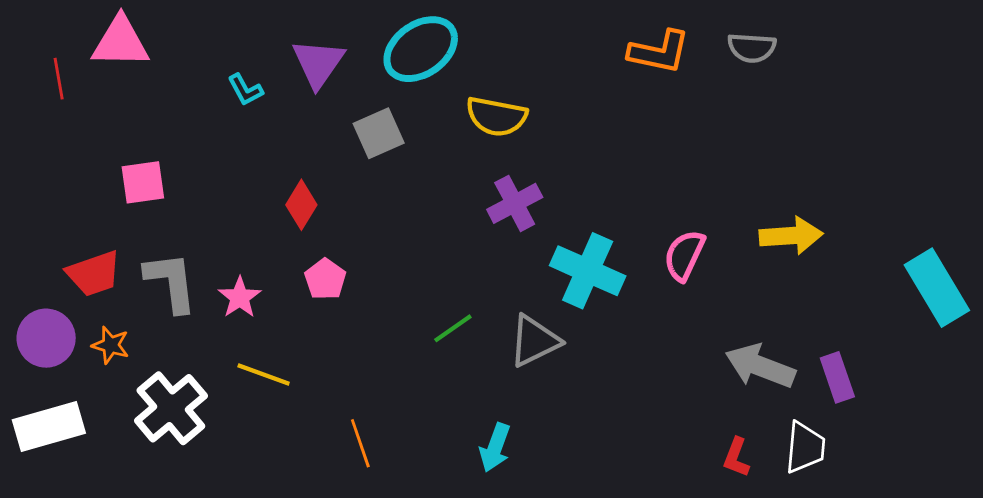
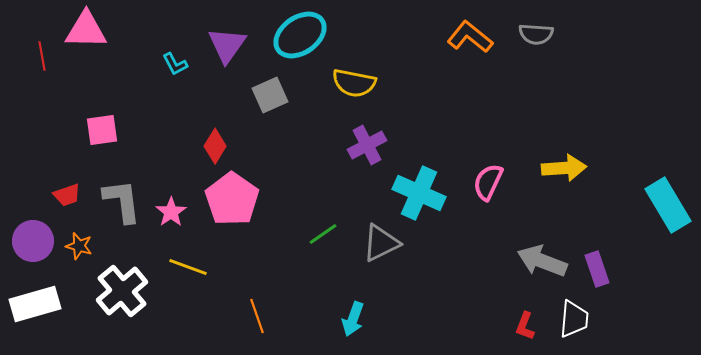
orange L-shape: (659, 52) -> (470, 37), turned -153
red trapezoid: (94, 274) -> (67, 195), size x0.7
pink pentagon: (325, 279) -> (232, 199), size x1.8

